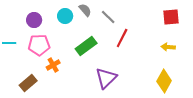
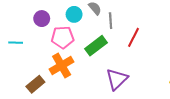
gray line: (108, 17) -> (111, 21), moved, turned 42
pink pentagon: (39, 45) -> (63, 37), moved
orange cross: (53, 65) -> (62, 65), size x1.6

